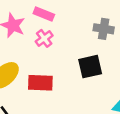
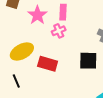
pink rectangle: (44, 14) -> (63, 12), turned 56

